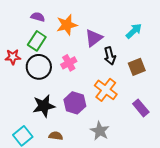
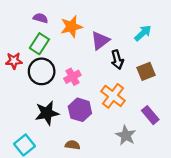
pink cross: (69, 63) -> (72, 77), moved
gray star: (100, 131) -> (126, 135), moved
brown semicircle: (56, 136) -> (72, 145), moved

